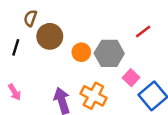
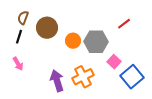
brown semicircle: (30, 18) -> (23, 18), moved
pink arrow: (15, 92) -> (18, 64), moved
orange cross: (93, 96) -> (83, 77), turned 35

